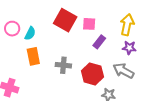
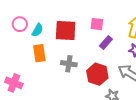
red square: (65, 20) -> (66, 30), moved, turned -30

